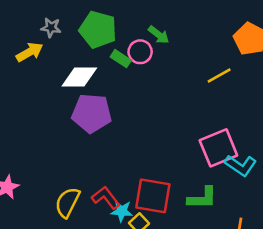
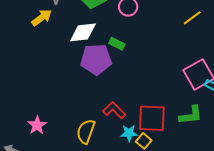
green rectangle: (121, 59) -> (117, 44), moved
red L-shape: (106, 198) -> (114, 110), moved

